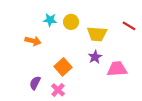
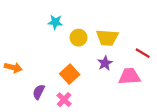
yellow circle: (71, 22) -> (78, 38), moved
red line: (129, 26) -> (143, 53), moved
orange arrow: (33, 41) -> (13, 68), moved

